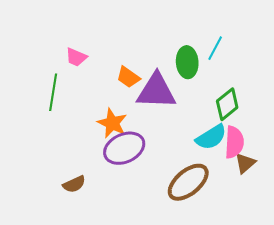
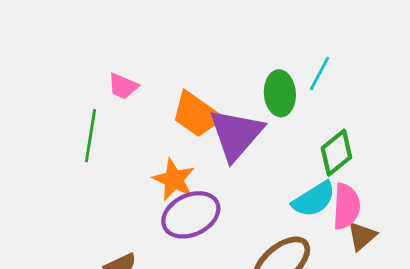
orange trapezoid: (128, 77) -> (196, 114), size x1.5
purple triangle: (156, 91) -> (236, 134), turned -51

